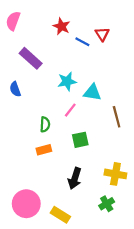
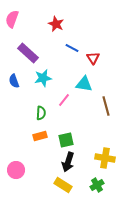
red triangle: (102, 34) -> (93, 58), moved
blue line: (82, 42) -> (72, 48), moved
cyan star: (67, 81) -> (43, 78), moved
green square: (80, 140) -> (66, 140), moved
pink circle: (26, 204) -> (16, 170), moved, size x0.7
yellow rectangle: (60, 215) -> (63, 185), moved

